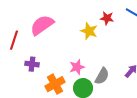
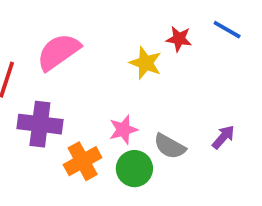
purple cross: (32, 64) -> (40, 124), size x1.6
gray semicircle: (102, 76) -> (170, 146), turned 90

